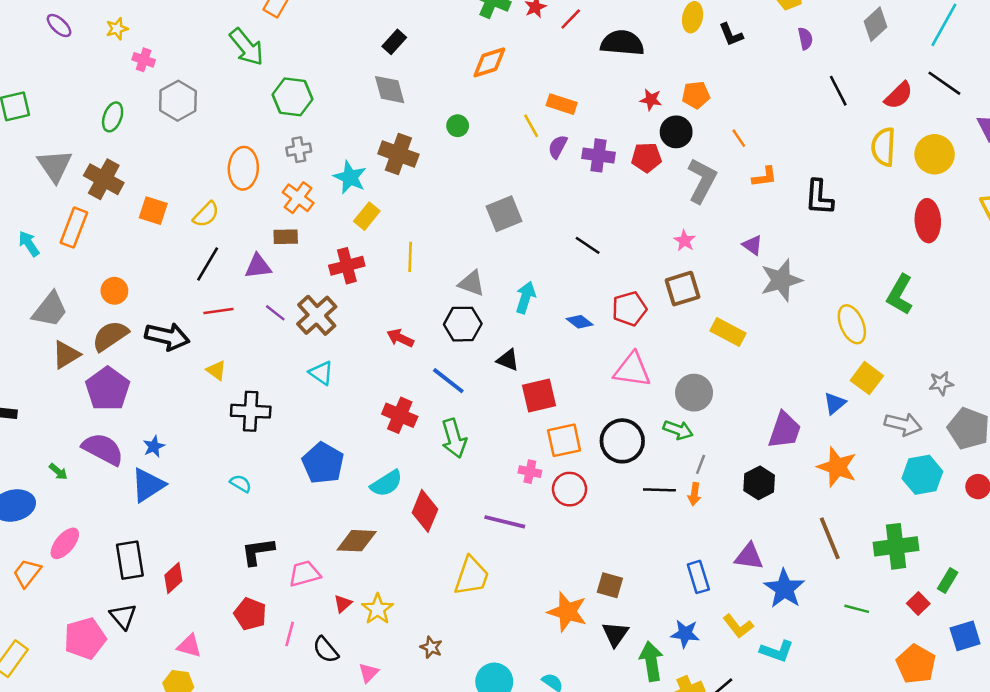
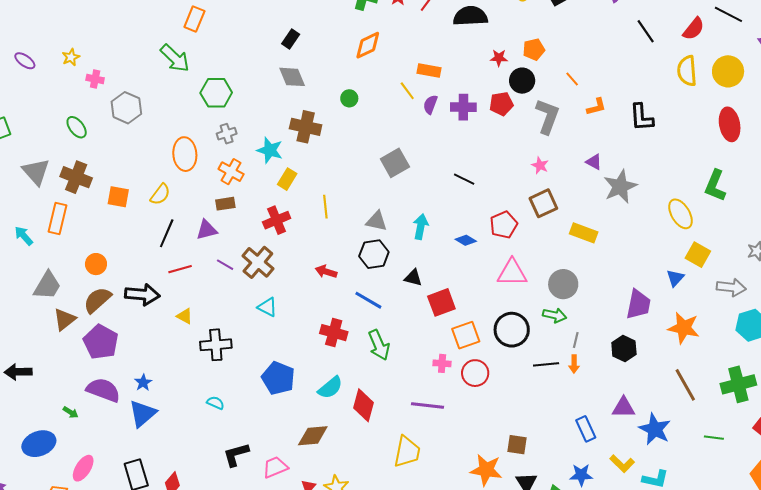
green ellipse: (113, 117) -> (77, 127), turned -50

